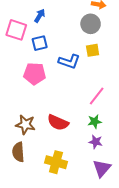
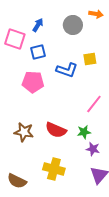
gray circle: (91, 24) -> (73, 25), moved
green star: (95, 121) -> (84, 132), moved
brown semicircle: (18, 152) -> (17, 181), moved, turned -60

